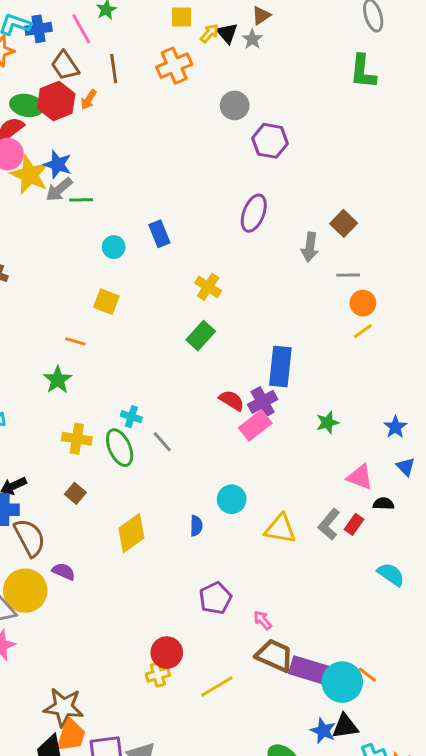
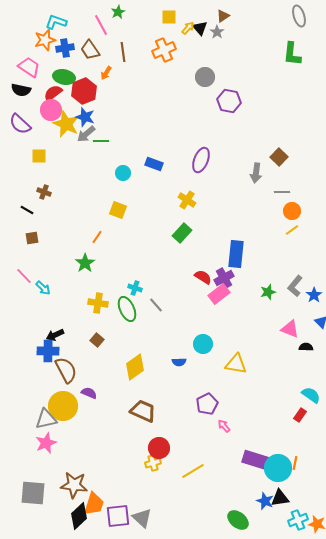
blue cross: (38, 29) -> (65, 48), moved
red hexagon: (56, 101) -> (84, 91), moved
purple ellipse: (254, 213) -> (201, 160), moved
blue rectangle: (159, 234) -> (154, 164), turned -48
orange line: (75, 341) -> (97, 237), turned -72
gray L-shape: (329, 524) -> (295, 286), moved
red rectangle: (354, 524) -> (300, 415), moved
blue semicircle: (196, 526) -> (179, 362), turned 88
purple pentagon: (215, 598) -> (207, 404), moved
brown trapezoid: (274, 656) -> (143, 411), moved
orange line: (367, 675) -> (295, 463), turned 64
brown star: (64, 707) -> (74, 485), moved

